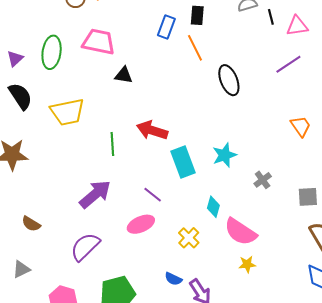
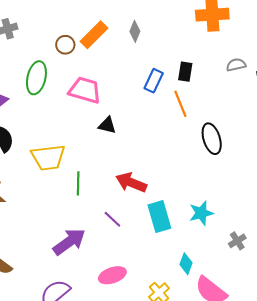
green ellipse: (52, 52) -> (36, 78), moved
green line: (112, 144) -> (78, 183), moved
purple line: (153, 195) -> (112, 219), moved

